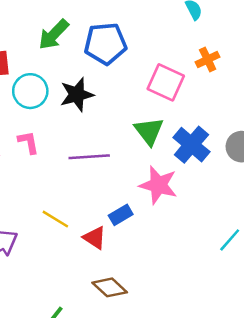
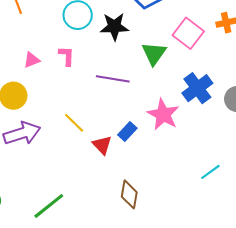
green triangle: (149, 131) -> (154, 54), moved
blue rectangle: (121, 215) -> (127, 132), turned -30
brown diamond: (110, 287) -> (129, 194), moved, turned 44

